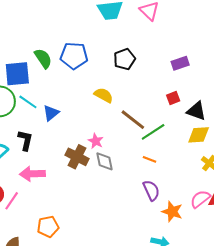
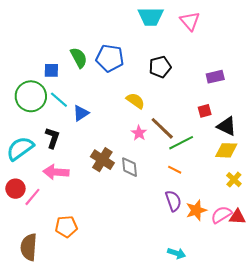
blue square: (17, 74) -> (51, 70), size x0.6
pink star: (96, 141) -> (139, 133), moved
orange star: (172, 212) -> (196, 210), moved, turned 30

